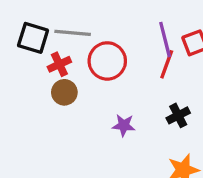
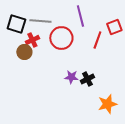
purple line: (165, 40) -> (80, 16), moved
brown circle: (64, 92) -> (24, 52), moved
black cross: (178, 115) -> (87, 79), moved

